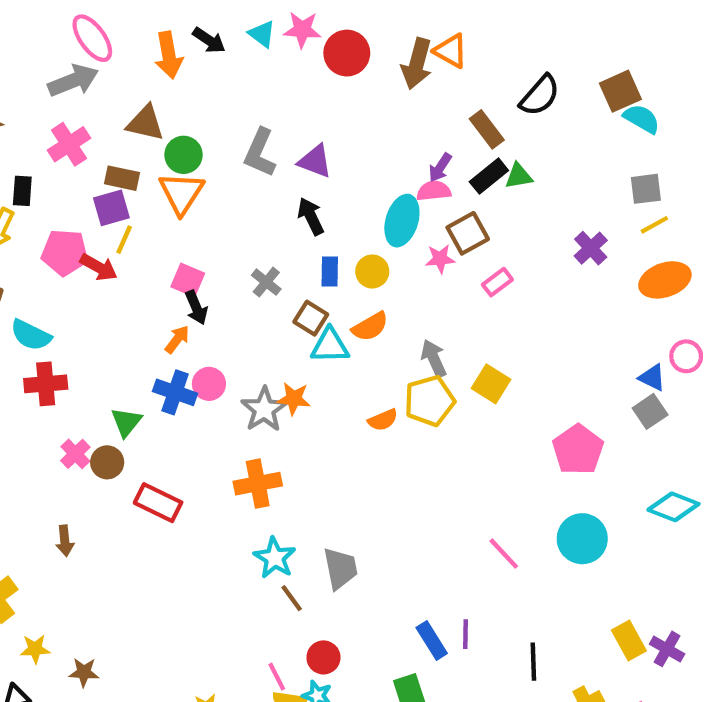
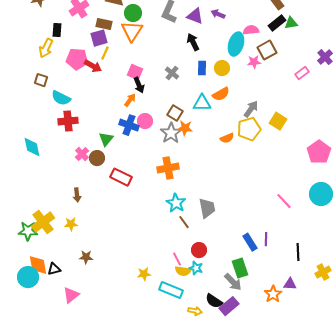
purple arrow: (440, 168) -> (218, 14), moved, turned 80
pink rectangle: (497, 282) -> (302, 73), moved
brown square: (311, 318) -> (175, 113), moved
gray arrow: (434, 358) -> (251, 109), turned 60
yellow star: (35, 649) -> (71, 224), moved

